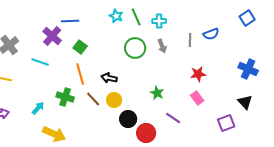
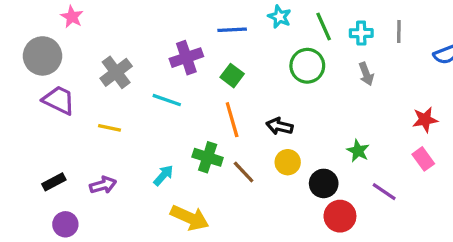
cyan star: (116, 16) -> (280, 17), moved
blue line: (70, 21) -> (232, 30), moved
purple cross: (52, 36) -> (186, 58), turned 30
gray line: (190, 40) -> (399, 31), moved
green circle: (135, 48) -> (307, 66), moved
brown line: (93, 99) -> (244, 172), moved
black circle: (128, 119) -> (324, 183), moved

